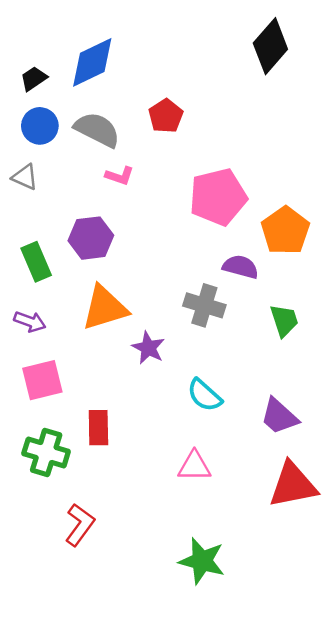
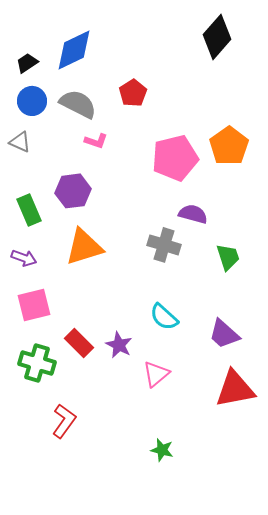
orange pentagon: (285, 231) -> (229, 146), moved
purple star: (148, 348) -> (119, 345), moved
red rectangle: (98, 428) -> (79, 343), turned -44
pink triangle: (194, 466) -> (156, 374), turned -40
green star: (202, 561) -> (162, 450), size x0.6

